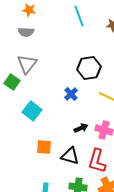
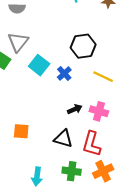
cyan square: (32, 111) -> (39, 65), moved
orange square: (44, 147) -> (21, 131), moved

